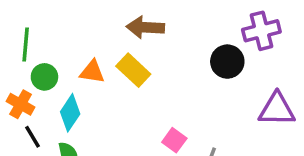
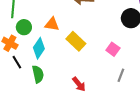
yellow rectangle: (133, 70) -> (76, 41), moved
pink square: (174, 140) -> (113, 49), moved

